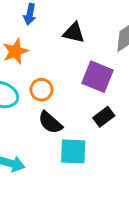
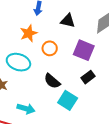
orange circle: (41, 90) -> (50, 48), moved
cyan square: (73, 151) -> (68, 100), turned 30

